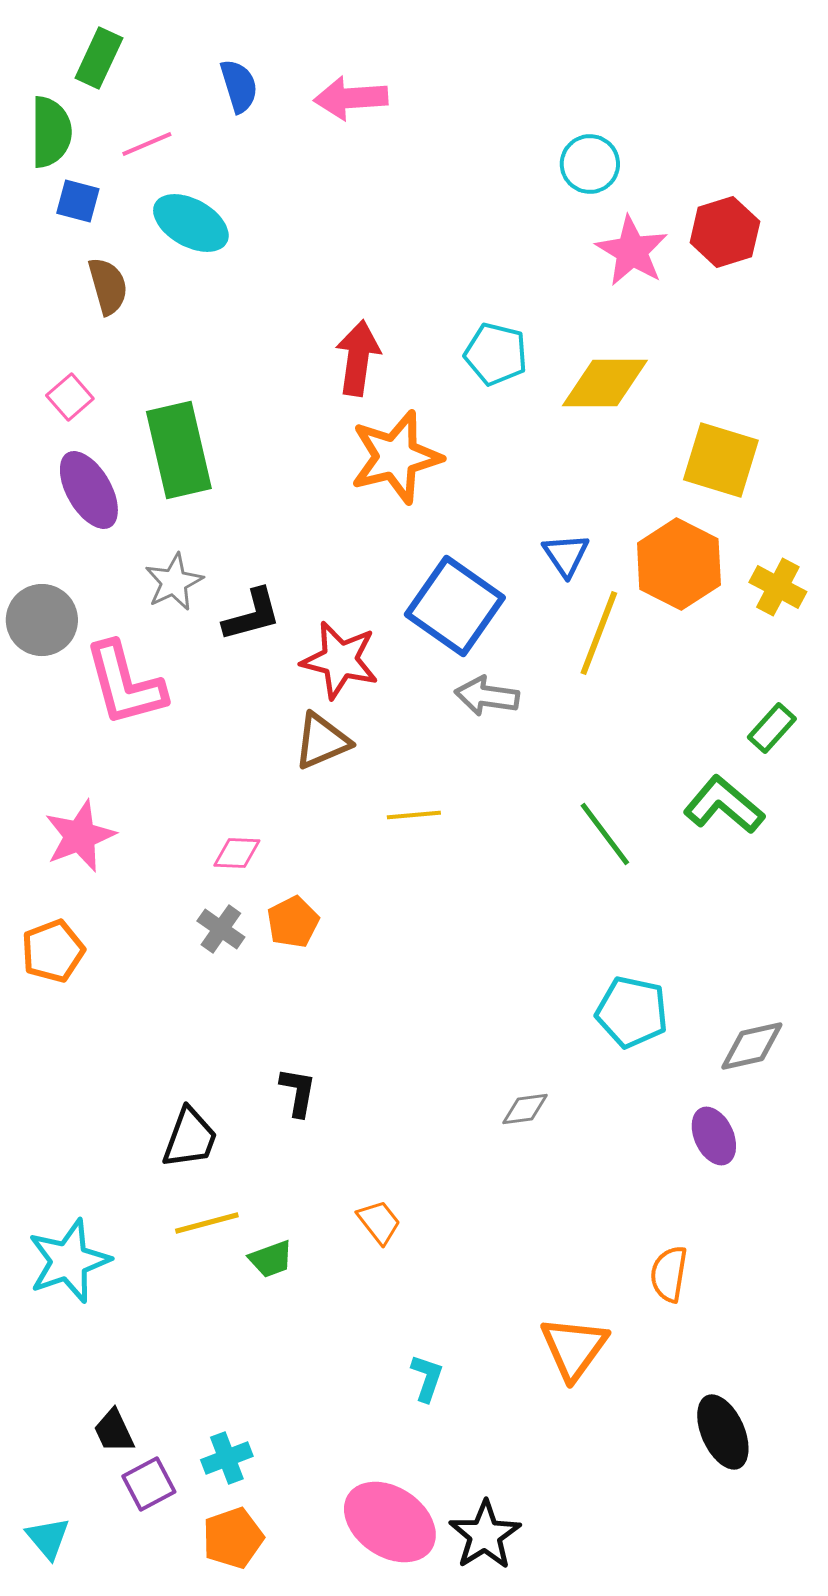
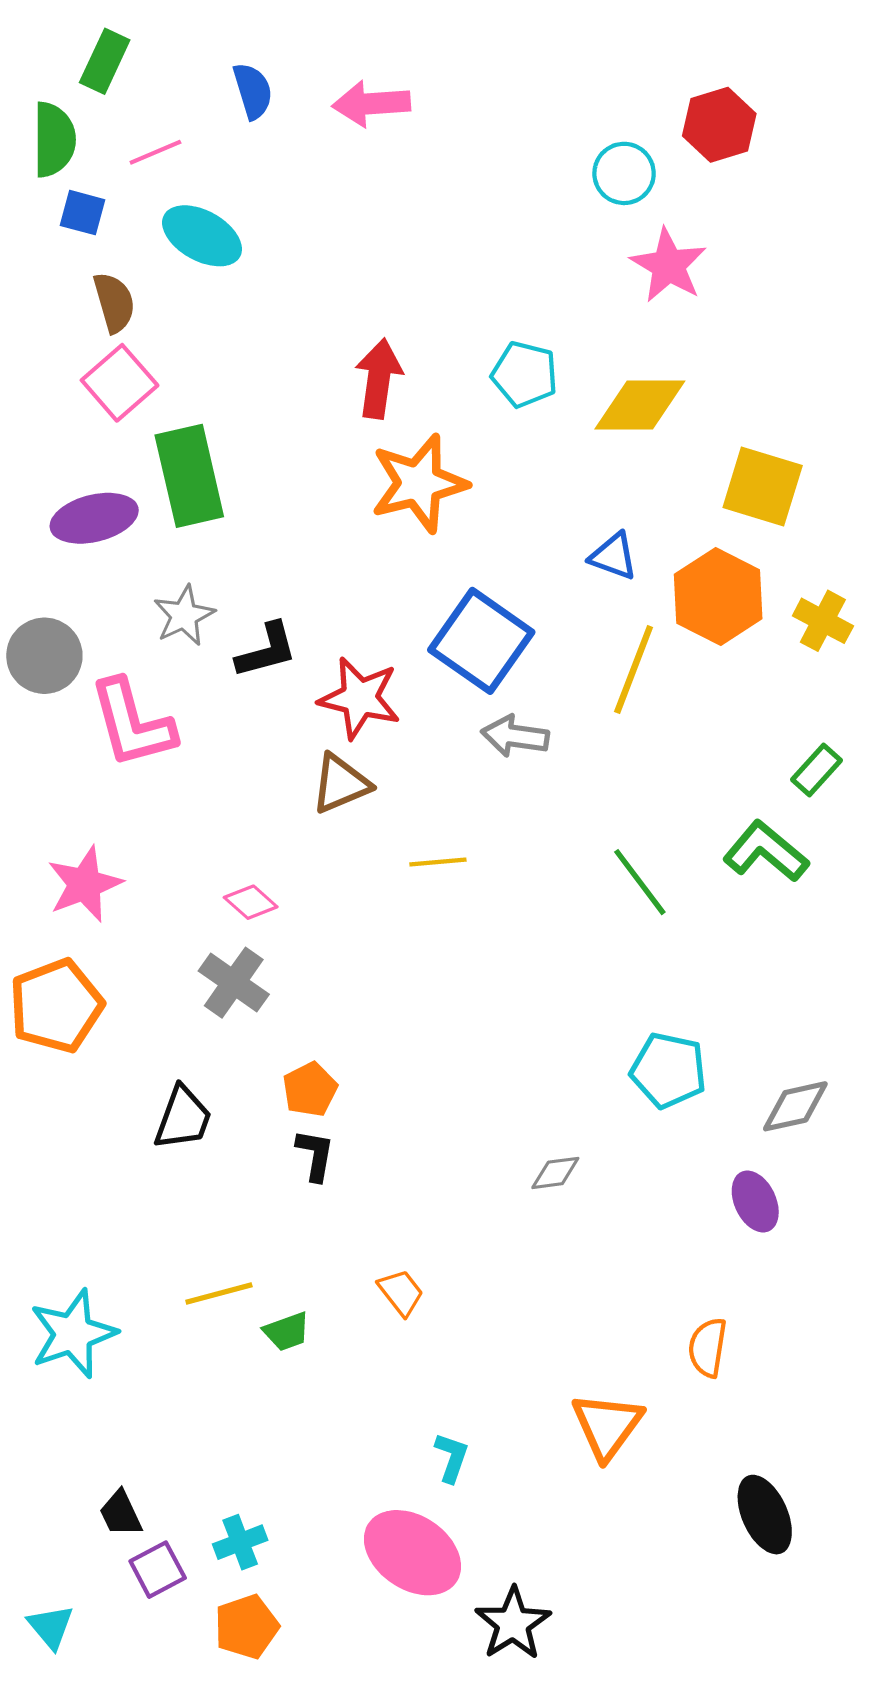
red hexagon: (725, 232) -> (719, 125), moved
pink square: (70, 397) -> (120, 383), moved, size x1.5
purple ellipse: (89, 490) -> (94, 518), turned -74
blue triangle: (566, 555) -> (613, 556), moved, turned -36
pink diamond: (237, 853) -> (251, 902), turned 39
orange pentagon: (293, 922) -> (310, 1089), moved
gray cross: (221, 929) -> (234, 983), size x1.4
orange pentagon: (53, 951) -> (56, 1006), size x1.4
black trapezoid: (190, 1138) -> (183, 1118), moved
pink ellipse: (390, 1522) -> (412, 1553), moved

